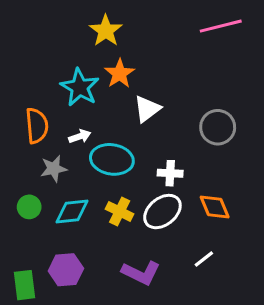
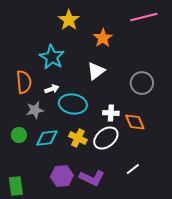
orange star: (120, 74) -> (103, 38), moved
orange diamond: (215, 207) -> (135, 122), moved
purple hexagon: (66, 270) -> (62, 176), moved

